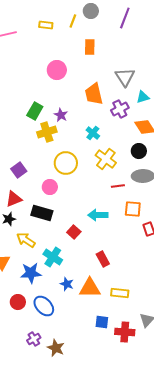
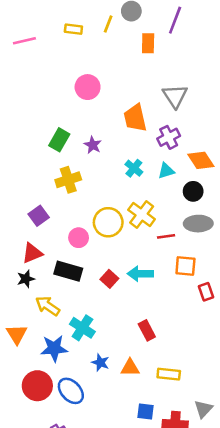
orange rectangle: (90, 47) -> (148, 43), moved
cyan triangle: (143, 97) -> (166, 171), moved
yellow cross: (47, 132) -> (68, 180), moved
yellow cross: (106, 159) -> (142, 215), moved
yellow circle: (66, 163) -> (108, 222), moved
red square: (74, 232) -> (109, 279), moved
orange triangle: (90, 288) -> (130, 368), size x0.7
red circle: (18, 302) -> (37, 386), size x1.5

